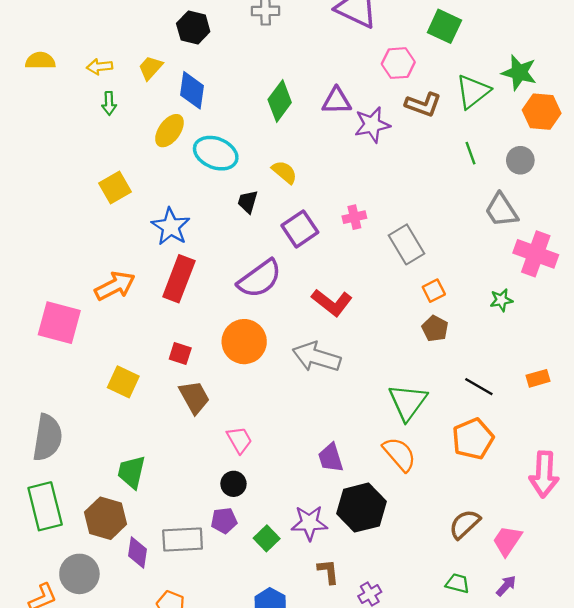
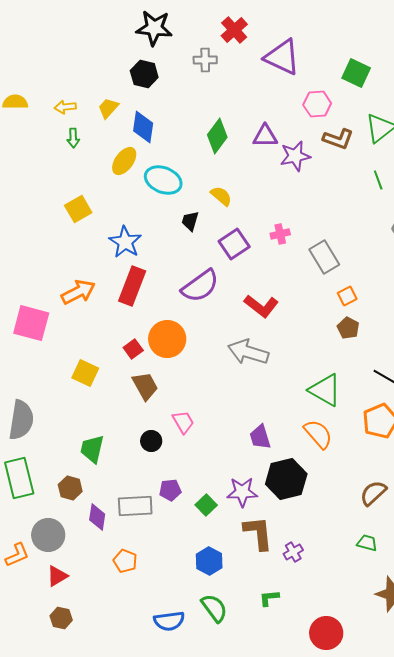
orange circle: (244, 342) -> (167, 339), moved
red square: (180, 353) -> (133, 349), turned 36
green triangle: (408, 402) -> (325, 390), turned -36
black circle: (233, 484) -> (151, 441), moved
brown hexagon: (105, 518) -> (70, 488), size x0.7
brown L-shape: (328, 572) -> (258, 533), size x1.6

